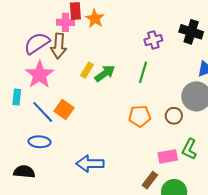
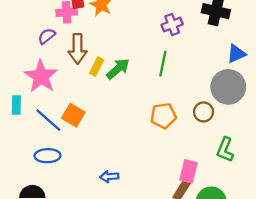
purple semicircle: (37, 43) -> (47, 36), moved, size x0.6
brown arrow: (59, 46) -> (78, 49), moved
pink rectangle: (168, 156) -> (189, 171), moved, turned -60
blue arrow: (90, 164) -> (109, 177), size x0.6

